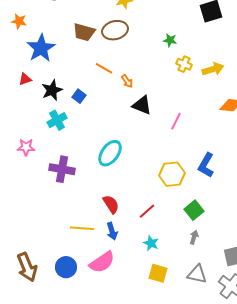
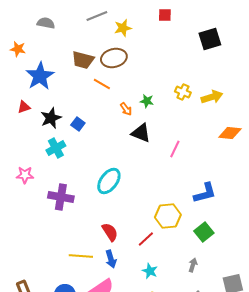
green star: (170, 40) -> (147, 101), moved
orange line: (104, 68) -> (102, 84), moved
blue L-shape: (206, 165) -> (205, 193), turned -135
yellow hexagon: (172, 174) -> (168, 216), moved
green square: (194, 210) -> (204, 232), moved

